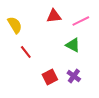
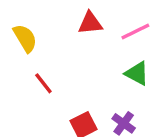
green triangle: (73, 45) -> (137, 73), moved

